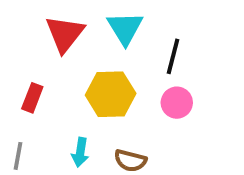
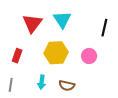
black line: (173, 56) -> (104, 28), moved

